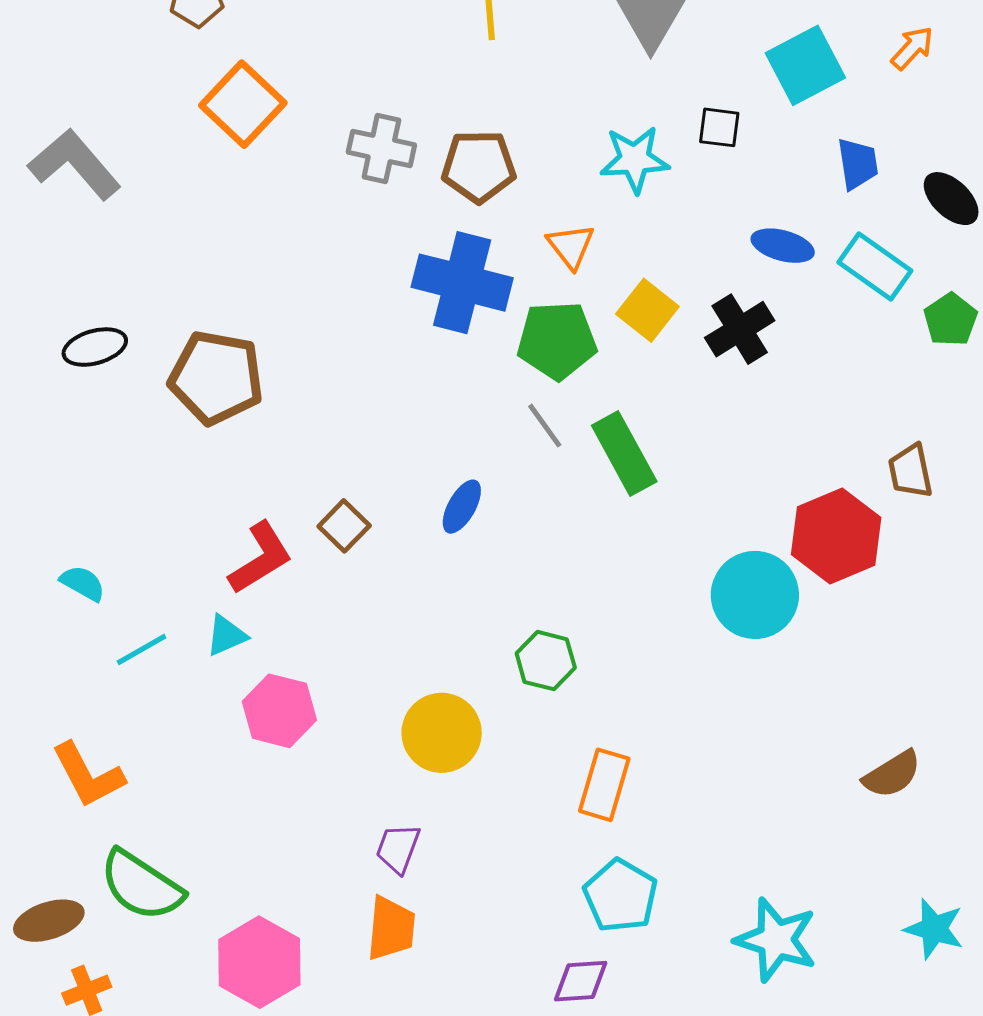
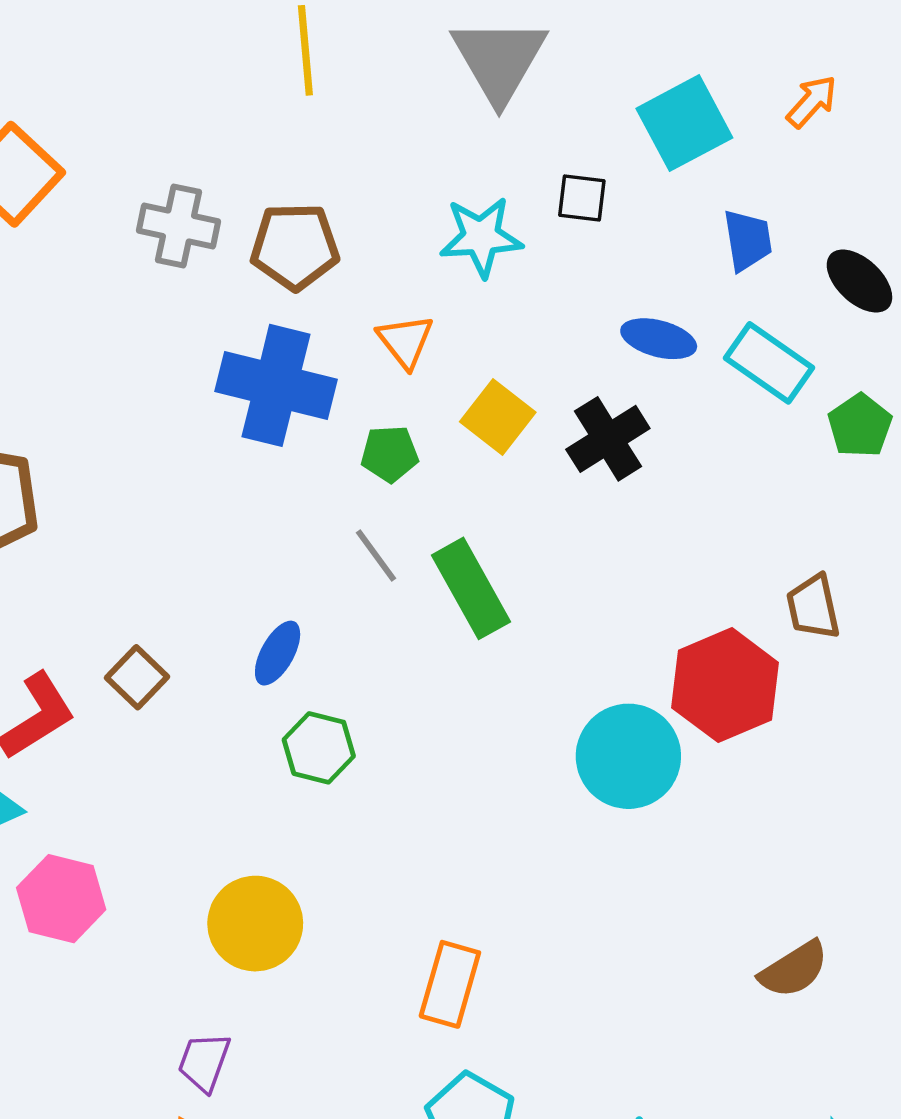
green pentagon: (557, 340) -> (390, 454), size x0.6
green hexagon: (546, 661) -> (319, 748), moved

